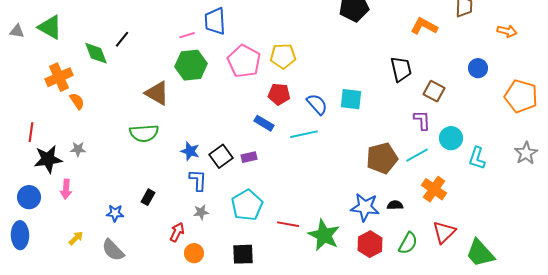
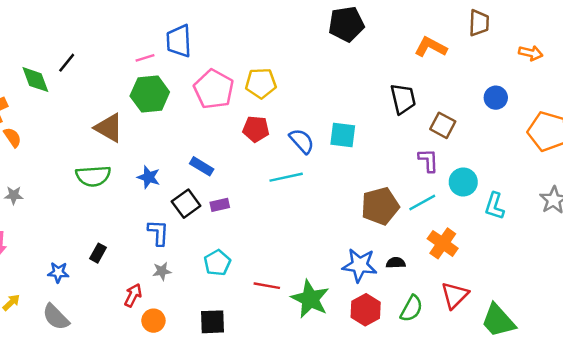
blue rectangle: (264, 123) -> (202, 166), moved
blue star: (190, 151) -> (149, 177), moved
cyan pentagon: (247, 205) -> (217, 263), size x0.7

